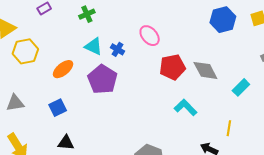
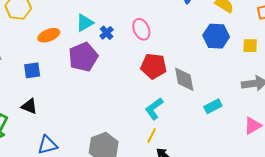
cyan triangle: (94, 46) -> (85, 23), turned 48
cyan L-shape: (186, 107) -> (154, 109), turned -100
yellow line: (229, 128) -> (152, 136), moved

